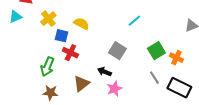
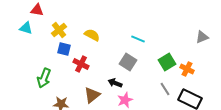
cyan triangle: (15, 17) -> (26, 28), turned 40
cyan line: (134, 21) -> (138, 39), moved, turned 64
blue square: (61, 36) -> (64, 49), moved
green arrow: (47, 67) -> (44, 78), moved

